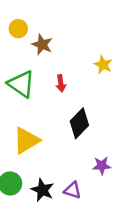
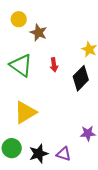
black diamond: (79, 123) -> (81, 78), moved
black star: (42, 190) -> (39, 154), turned 30

